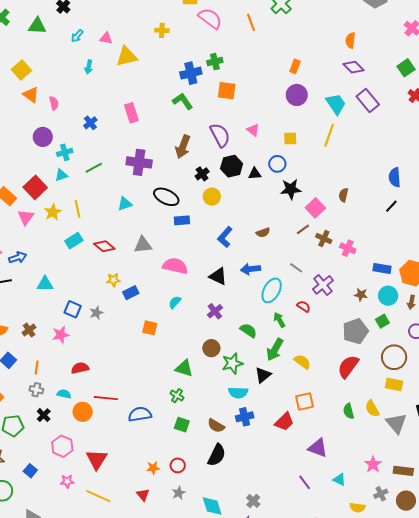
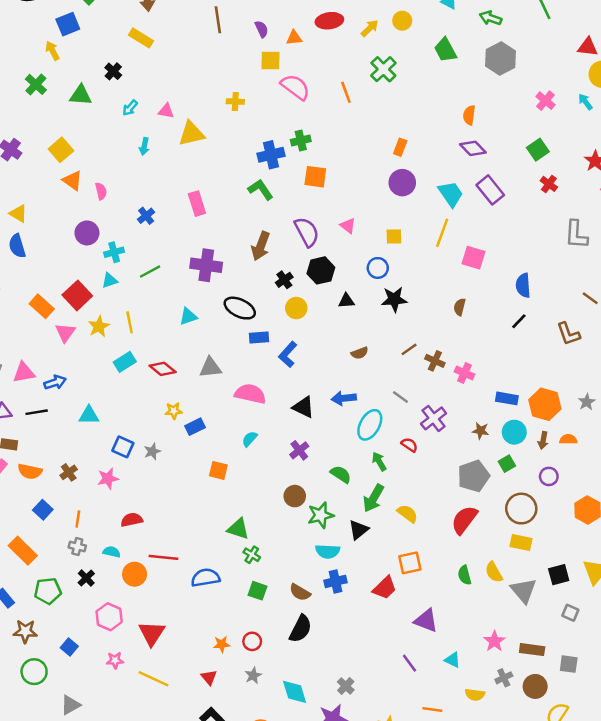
black triangle: (255, 174) -> (346, 301), moved
pink square: (315, 208) -> (473, 258), moved, turned -30
blue L-shape: (225, 237) -> (288, 354), moved
green triangle: (184, 368) -> (238, 529), moved

